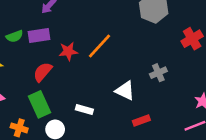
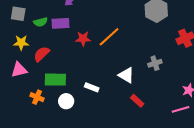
red semicircle: (43, 72) -> (42, 54), moved
green rectangle: (39, 104) -> (55, 80), turned -70
red rectangle: (141, 120) -> (137, 101), turned 56

